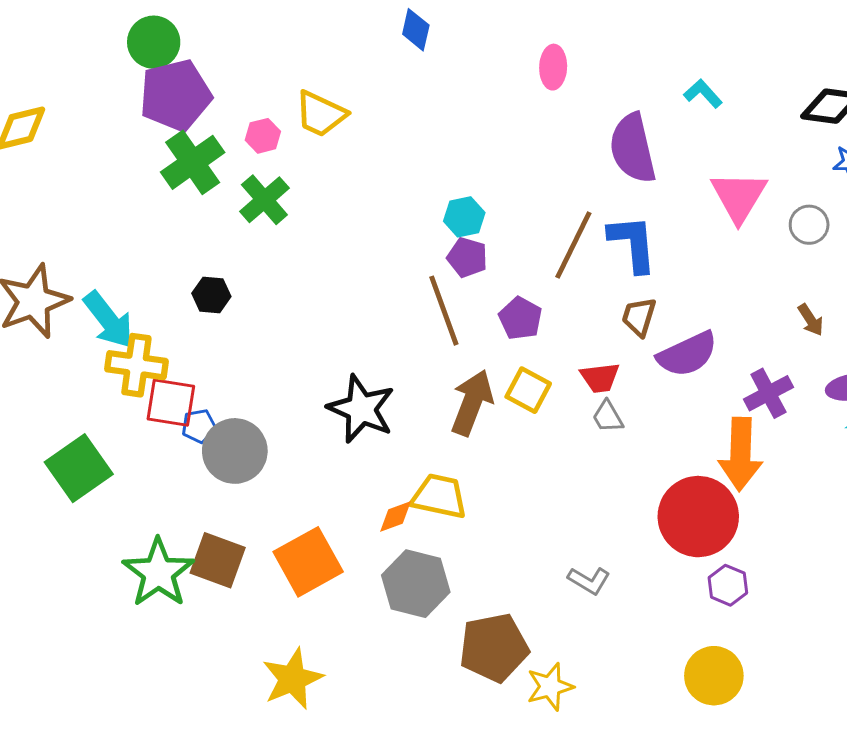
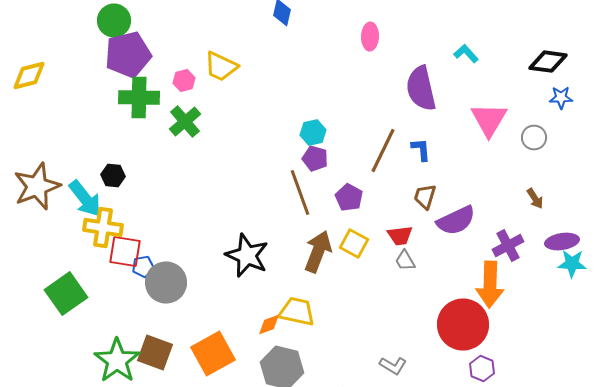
green cross: (193, 162) -> (139, 98), turned 36
blue L-shape: (633, 243) -> (421, 150), size x0.6
black hexagon: (211, 295) -> (113, 176), moved

